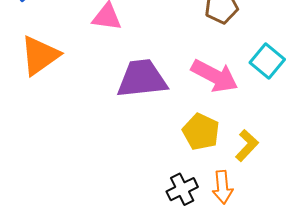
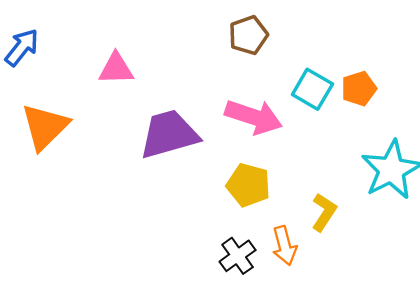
yellow L-shape: (247, 145) -> (324, 212), moved

